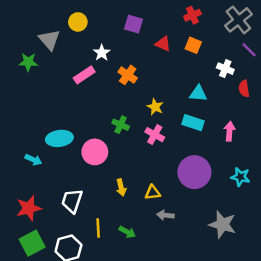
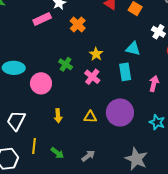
cyan rectangle: (193, 123) -> (125, 72), turned 54
yellow triangle: (153, 193) -> (90, 117), moved
gray arrow: (165, 215) -> (88, 156), moved, turned 128

